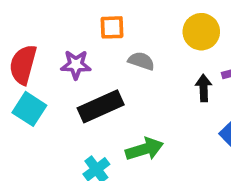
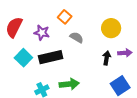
orange square: (112, 27) -> (65, 17), turned 32
cyan square: (29, 109) -> (23, 58), moved

